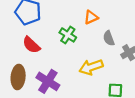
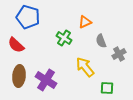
red semicircle: (31, 45) -> (16, 45), moved
yellow arrow: (91, 67) -> (85, 67), turned 70

